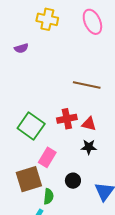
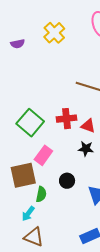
yellow cross: (47, 19) -> (54, 33), moved, turned 30
purple semicircle: (21, 48) -> (18, 44), moved

